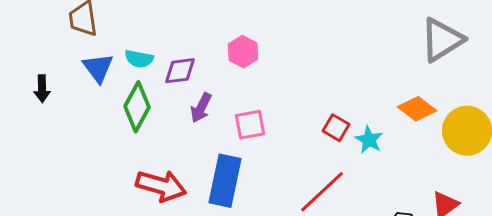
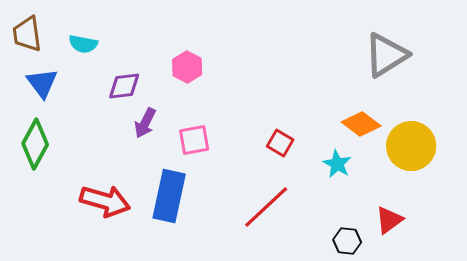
cyan semicircle: (139, 59) -> (83, 44), moved
green diamond: (137, 107) -> (35, 144), moved
cyan star: (369, 140) -> (337, 164), moved

